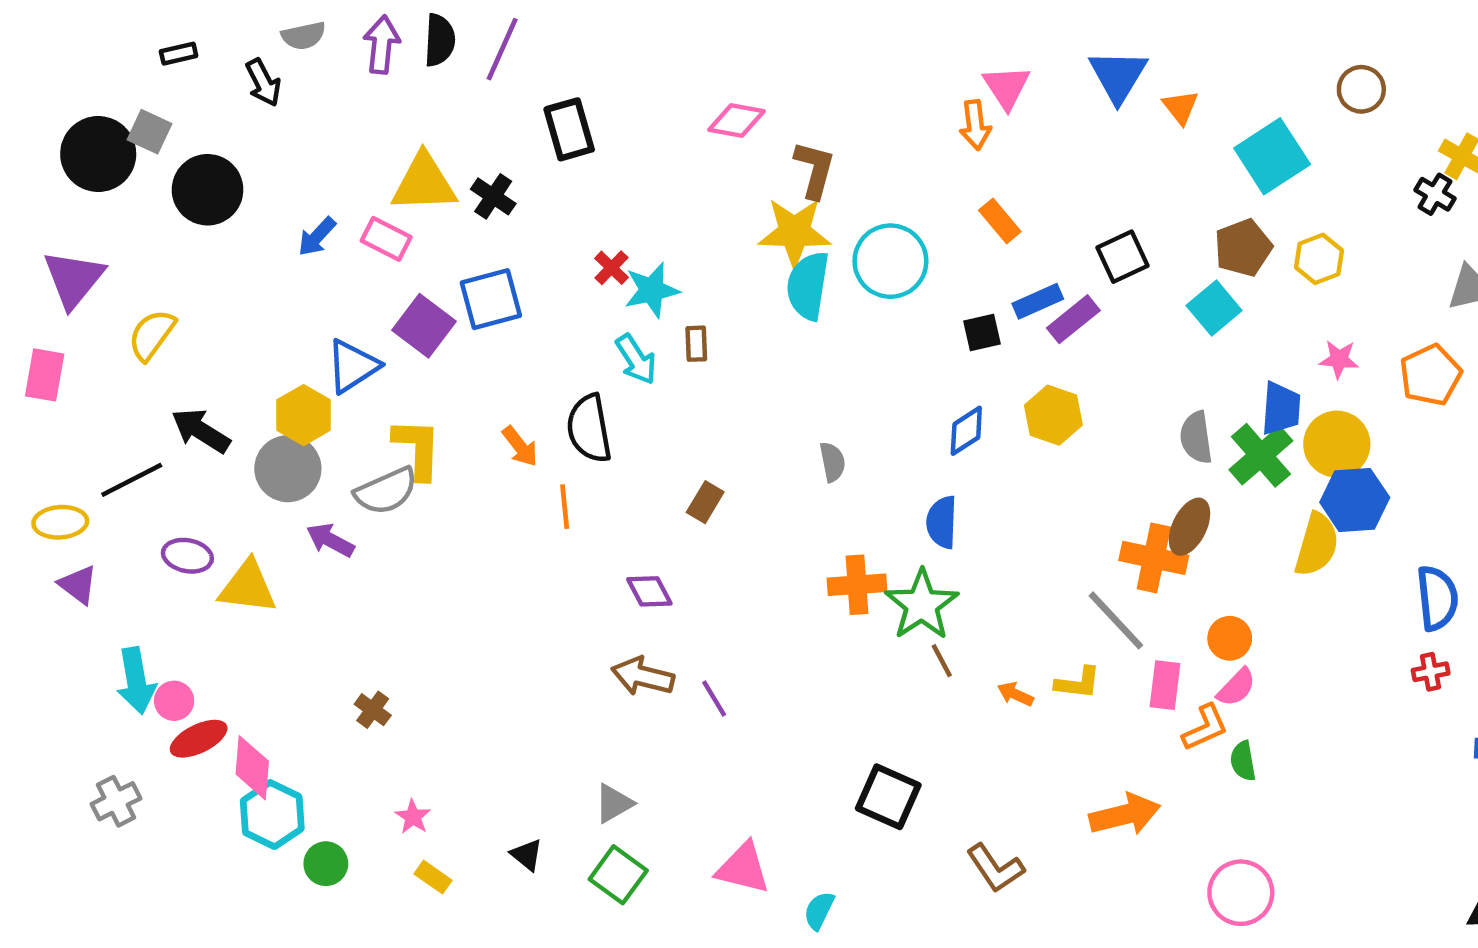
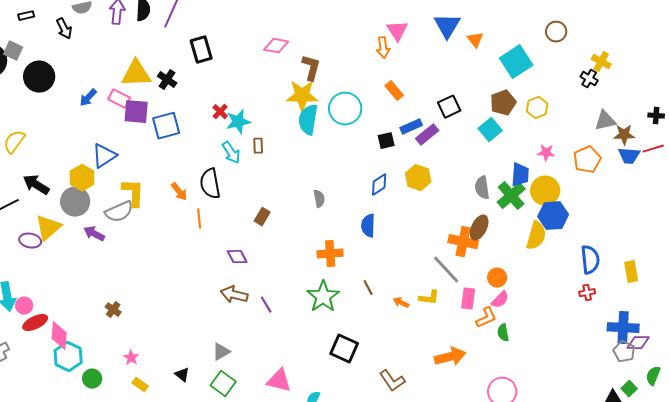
purple square: (424, 326) -> (136, 112), moved, turned -32
yellow triangle: (248, 587) -> (48, 228), moved, turned -48
green star: (922, 605) -> (323, 297), moved

